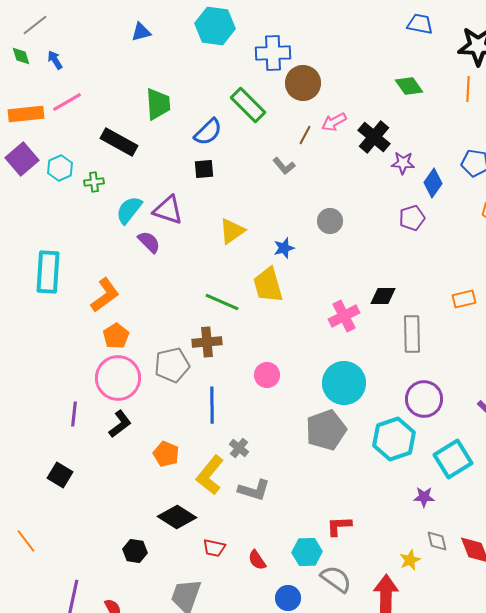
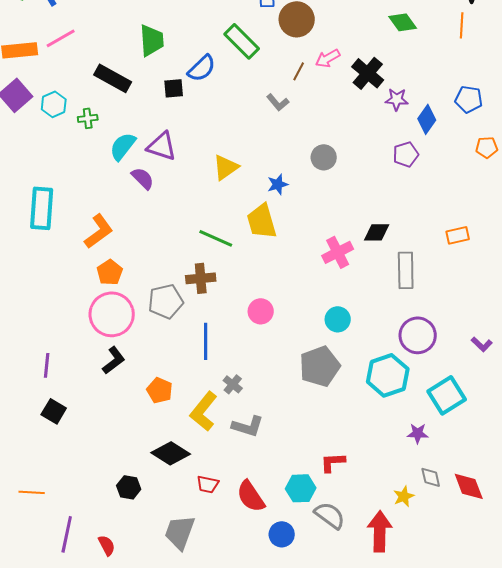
black square: (204, 169) -> (174, 88), moved
cyan circle: (344, 383) -> (338, 319), size x0.6
purple line: (74, 414) -> (47, 365), moved
orange line: (26, 541) -> (32, 492), moved, turned -50
red semicircle: (257, 560) -> (251, 496), size x1.6

